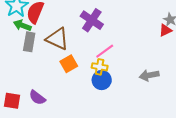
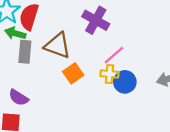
blue circle: (102, 80) -> (125, 82), moved
purple semicircle: (37, 98) -> (19, 98), moved

